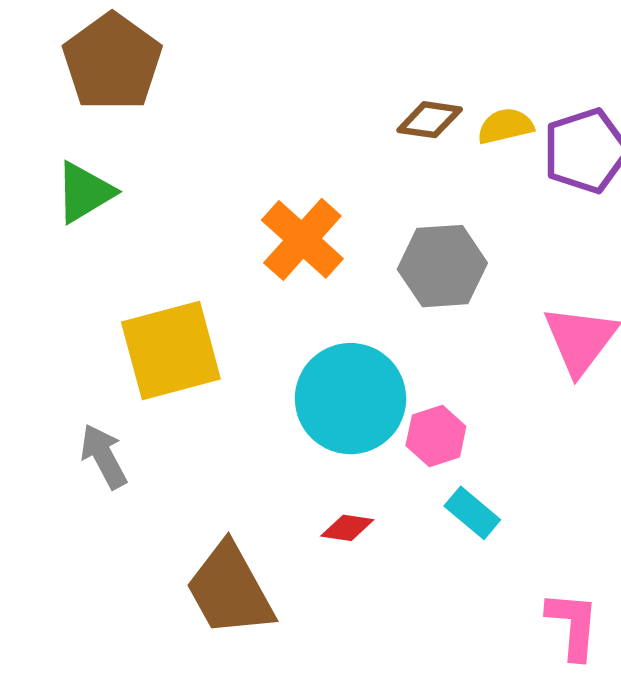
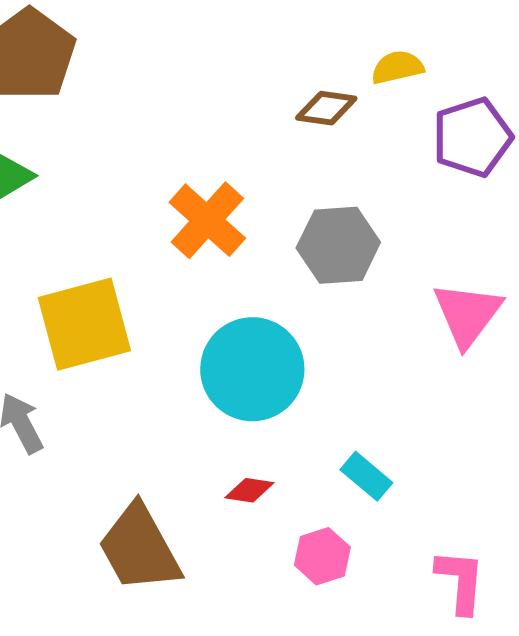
yellow semicircle: (505, 126) -> (397, 67), moved
pink hexagon: (436, 436) -> (322, 556), moved

